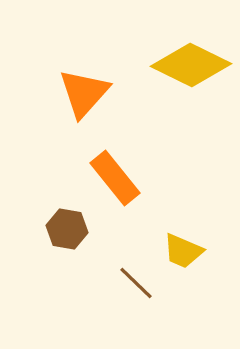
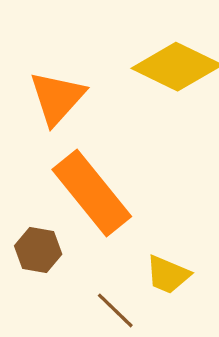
orange rectangle: (115, 178) -> (92, 193), size x1.4

